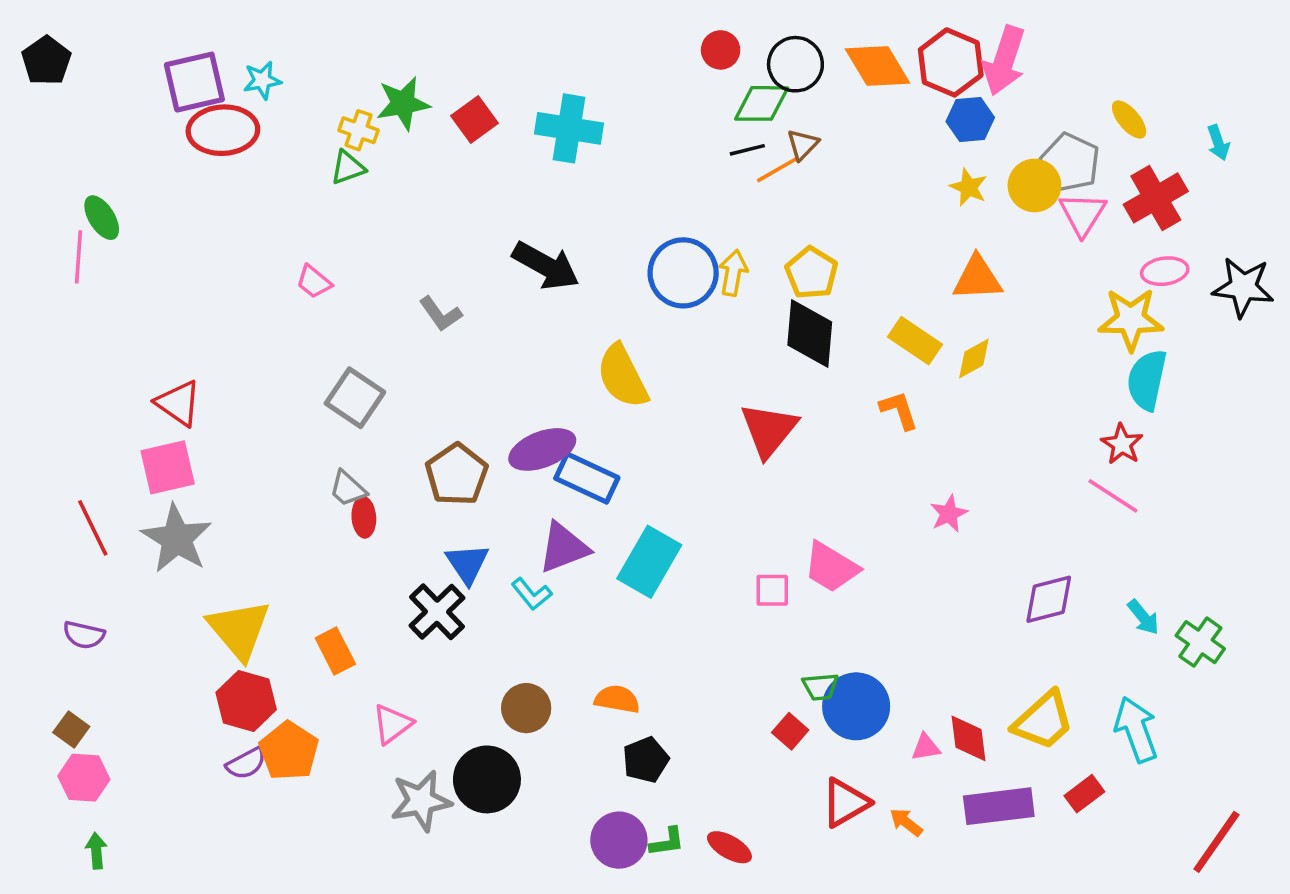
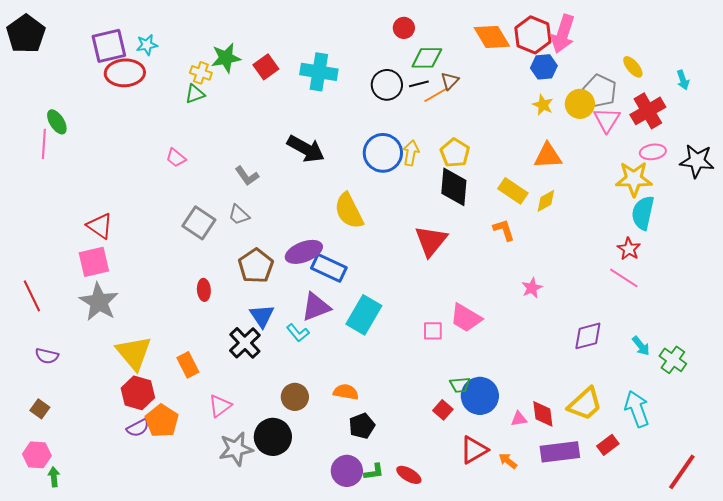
black pentagon: (46, 61) -> (26, 34), size x1.4
black circle: (795, 64) -> (387, 85), moved
gray trapezoid: (348, 489) -> (239, 215), moved
red line: (93, 528) -> (32, 296), moved
pink hexagon: (84, 778) -> (37, 455), moved

